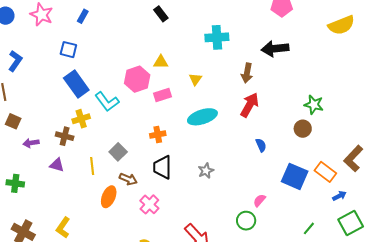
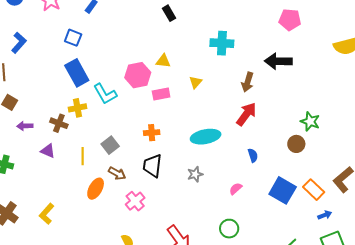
cyan ellipse: (202, 117) -> (206, 137), moved
pink semicircle: (259, 200) -> (236, 189), moved

